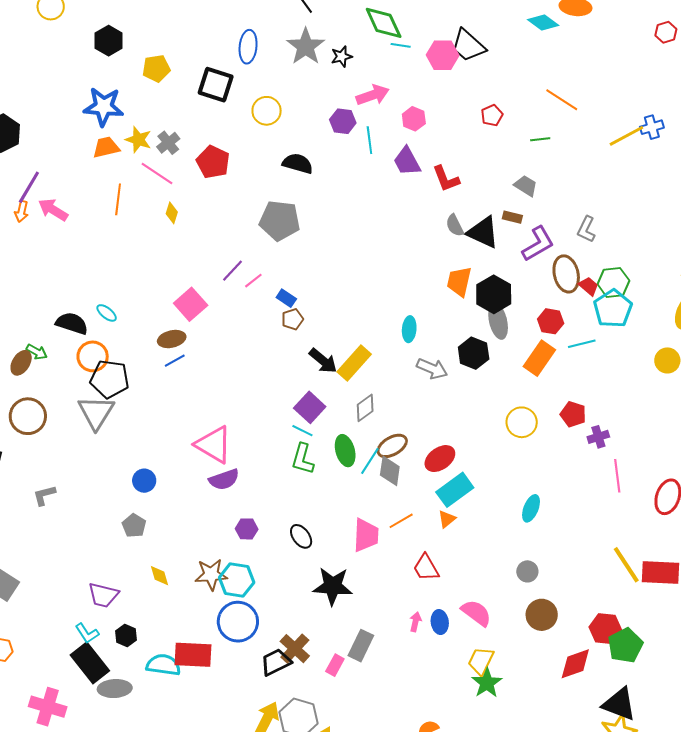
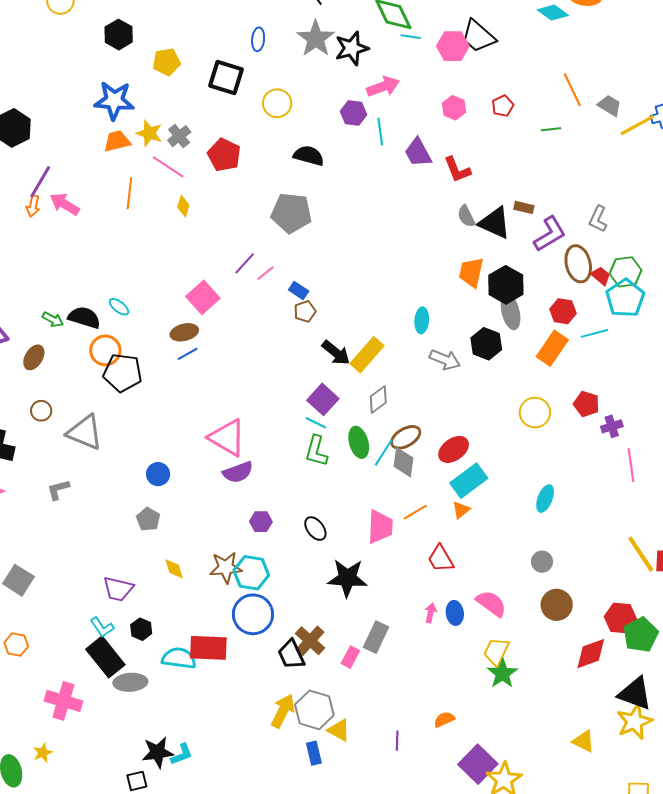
blue ellipse: (248, 47) -> (258, 39), size x0.7
black star: (342, 56) -> (352, 48), size x1.6
orange line: (562, 100) -> (572, 90), turned 32
pink hexagon: (414, 119) -> (454, 108), moved
gray trapezoid: (526, 186) -> (610, 105), moved
green arrow: (37, 352) -> (53, 319), moved
gray triangle: (96, 412) -> (85, 432), moved, turned -39
brown circle: (28, 416) -> (41, 411), size x0.6
black trapezoid: (276, 662) -> (291, 654), turned -88

